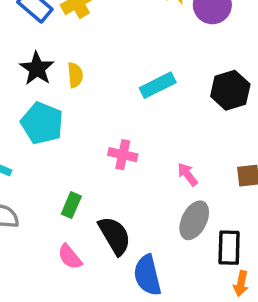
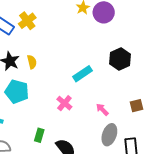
cyan rectangle: (158, 85) -> (83, 74), moved
pink cross: (123, 155) -> (64, 103), turned 35

